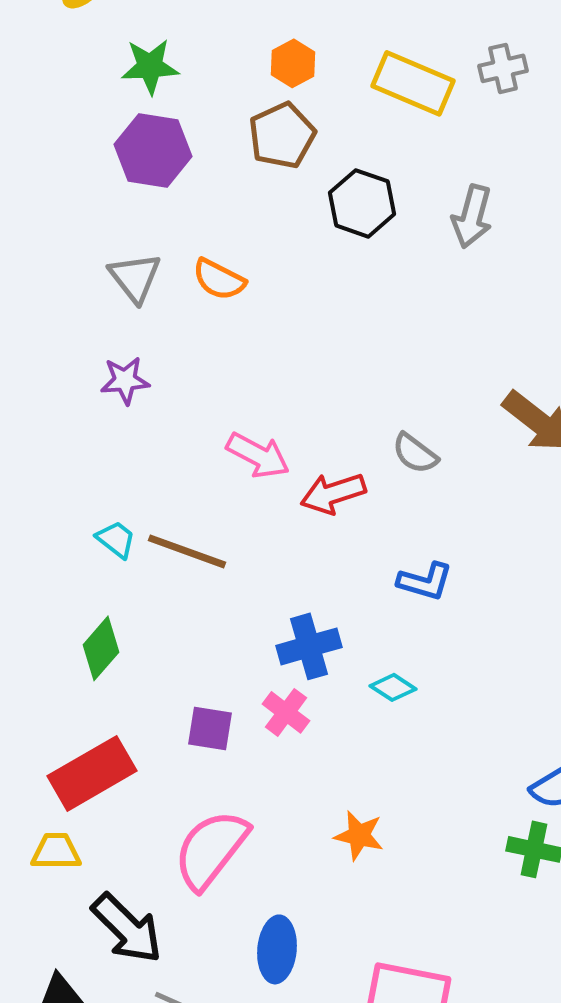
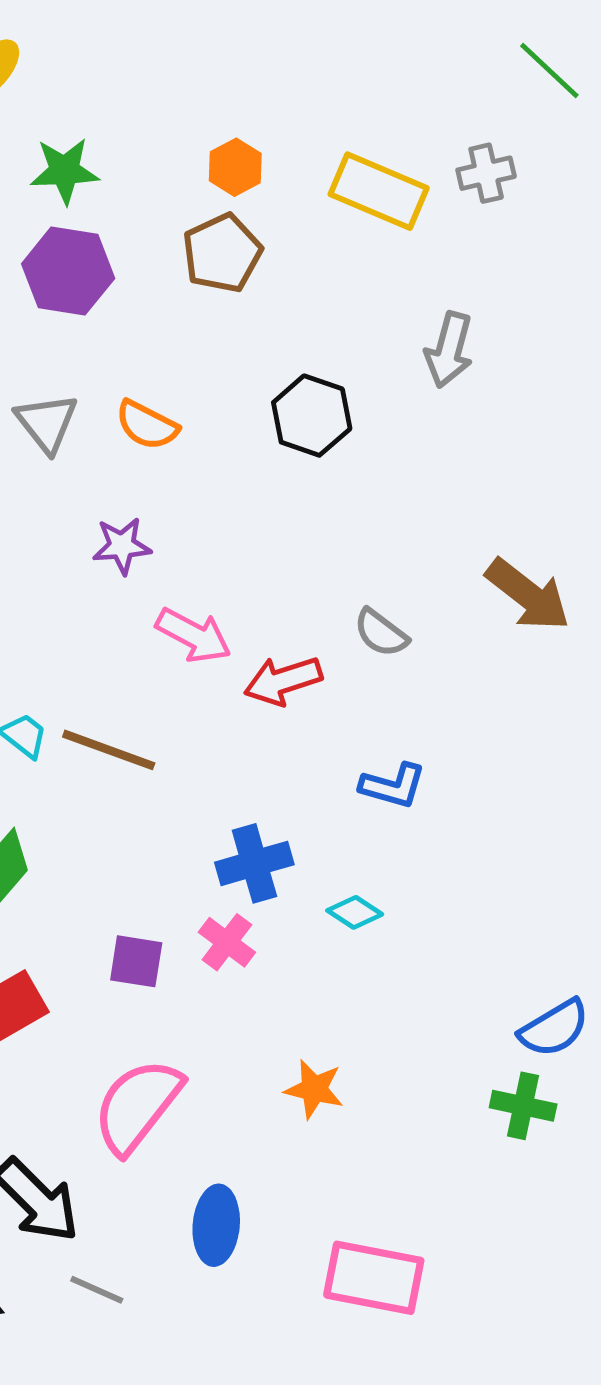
black hexagon: (362, 203) -> (312, 416), moved
purple star: (125, 380) -> (122, 546), moved

